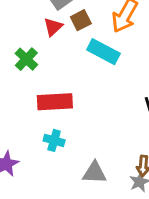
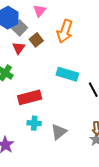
cyan rectangle: (103, 52) -> (67, 74), moved
gray triangle: (95, 173) -> (59, 132), moved, turned -30

